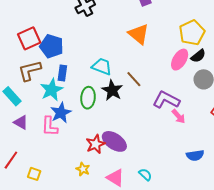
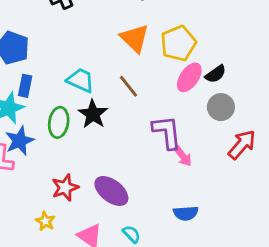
yellow pentagon: (192, 33) -> (178, 43), moved
brown line: (134, 79) -> (129, 86), moved
purple L-shape: (166, 100) -> (167, 132), turned 52
purple ellipse: (114, 141) -> (111, 191), moved
blue semicircle: (195, 155) -> (186, 213), moved

